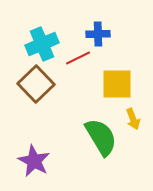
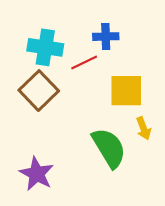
cyan cross: (42, 44) -> (45, 47), turned 32

